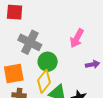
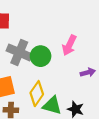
green circle: (48, 62) -> (41, 56), moved

